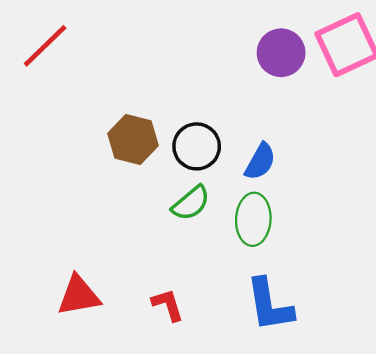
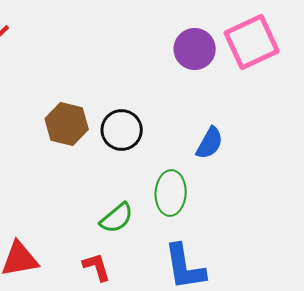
blue semicircle: (260, 161) -> (210, 143), moved
green semicircle: (191, 203) -> (117, 218), moved

